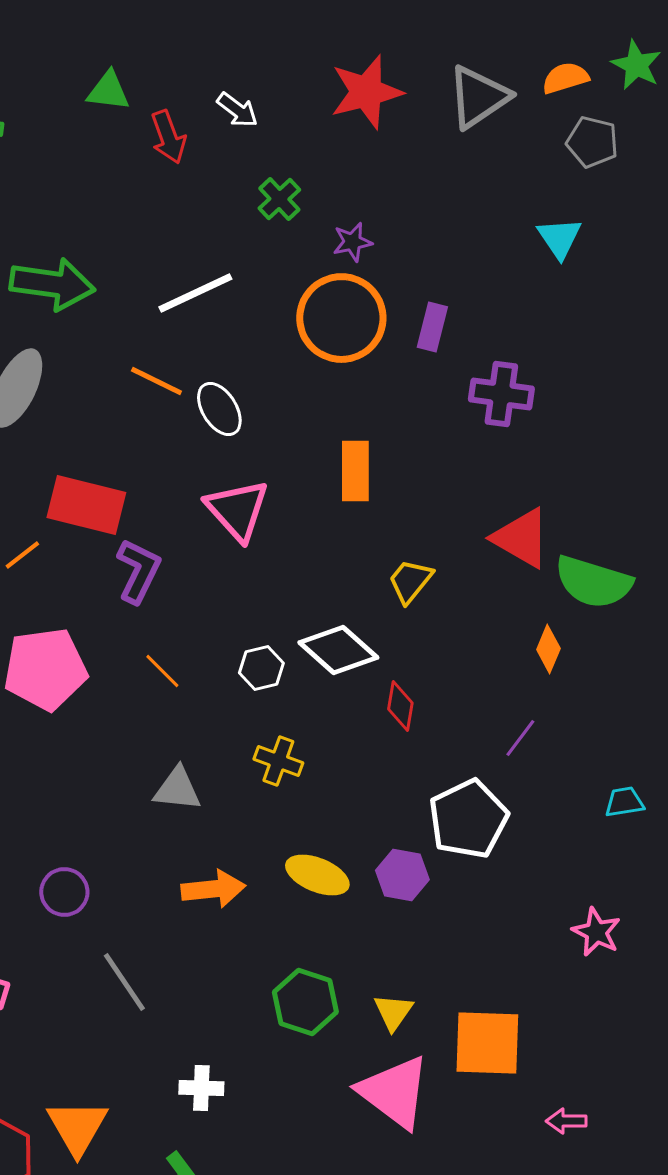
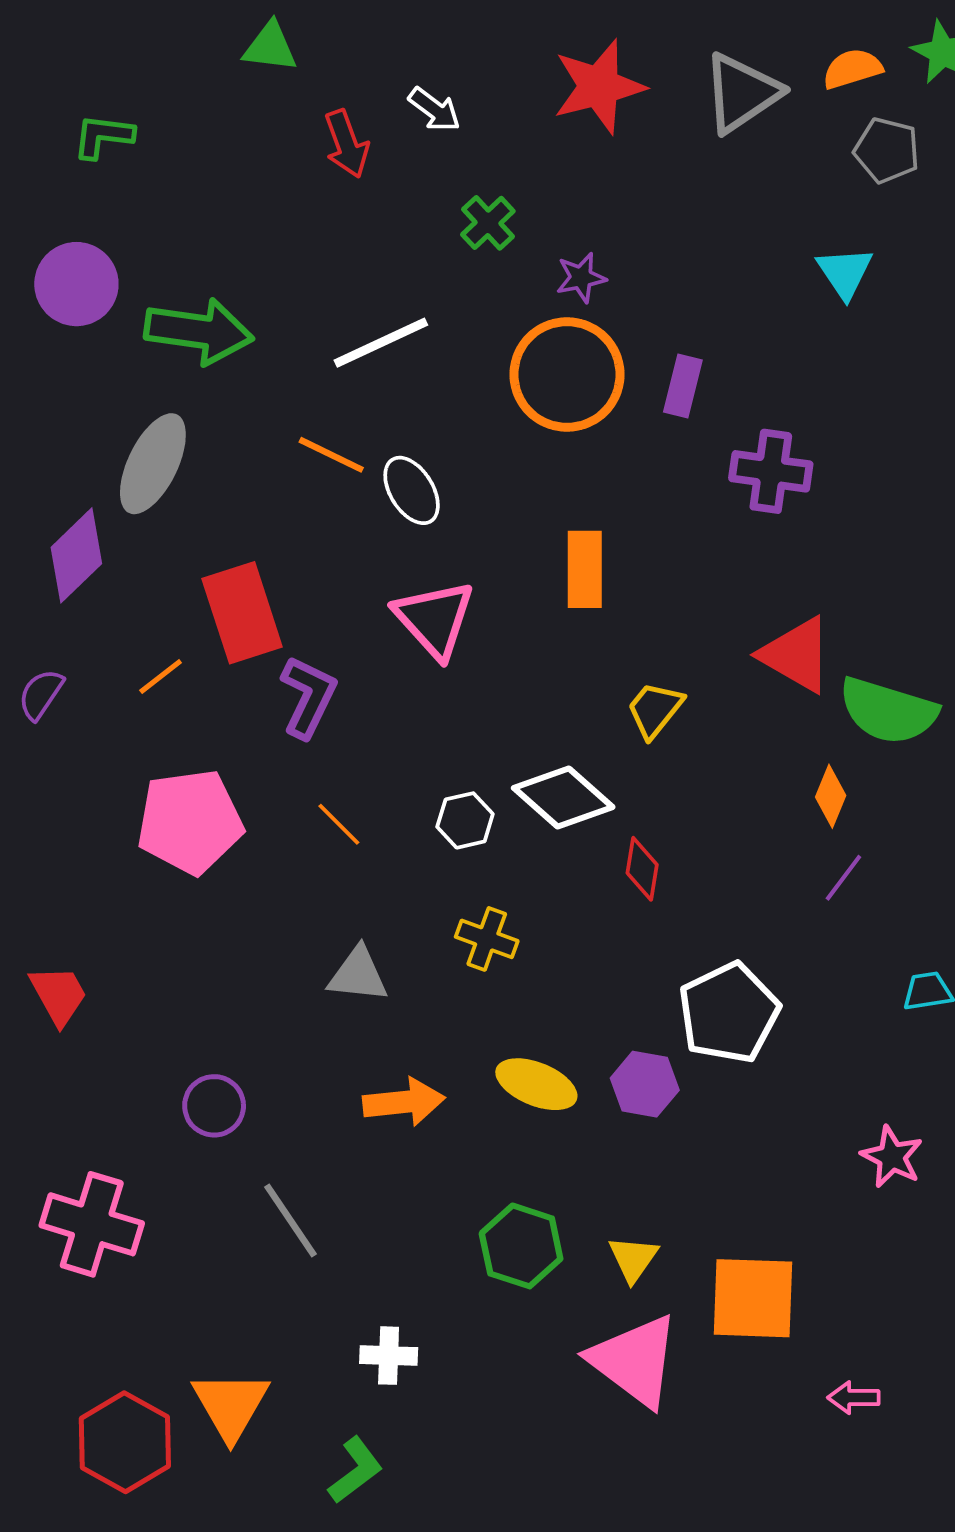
green triangle: (108, 91) -> (270, 47), moved
red rectangle: (86, 505) -> (242, 613), turned 58
purple line: (520, 738) -> (843, 878), moved

